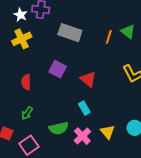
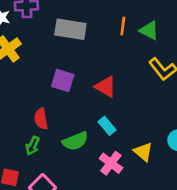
green triangle: (128, 32) -> (149, 30), moved
red semicircle: (26, 82) -> (41, 119), moved
green semicircle: (59, 128) -> (75, 141), moved

